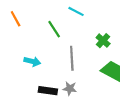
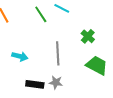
green line: (54, 29) -> (41, 14), moved

